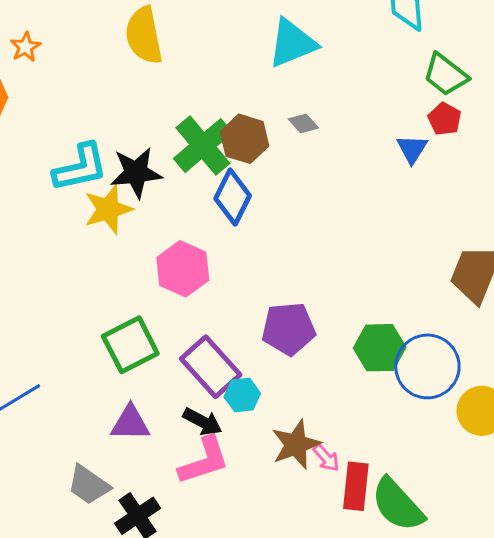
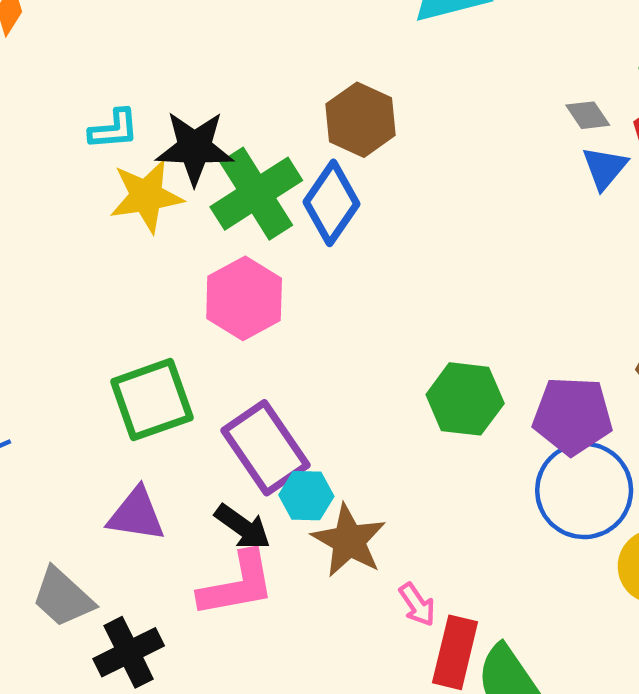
gray diamond: (303, 124) -> (588, 115), moved
green cross: (203, 146) -> (256, 194), moved
cyan L-shape: (80, 168) -> (114, 129), size x0.6
purple pentagon: (289, 329) -> (573, 416), moved
green hexagon: (380, 348) -> (465, 399), moved
brown star: (296, 444) -> (349, 541), moved, turned -30

